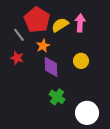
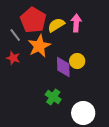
orange star: (43, 46) -> (39, 46), size x1.6
purple diamond: (51, 67) -> (63, 67), moved

